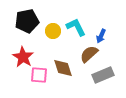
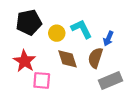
brown semicircle: (89, 54) -> (95, 58), turned -30
brown diamond: (63, 68) -> (68, 59), moved

